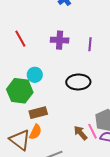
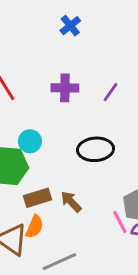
purple line: (90, 44) -> (110, 92), turned 32
brown arrow: (81, 133) -> (71, 202), moved

